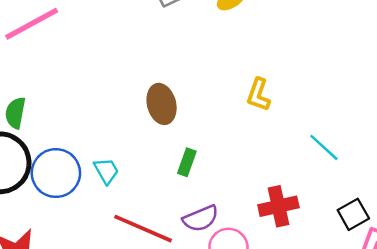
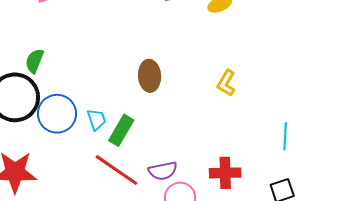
cyan line: (324, 147) -> (285, 136), moved, turned 40
green rectangle: (187, 162) -> (121, 130), moved, size x1.4

